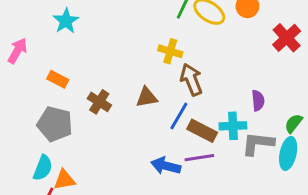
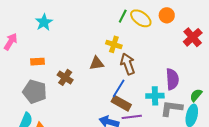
orange rectangle: (58, 79) -> (37, 62), turned -32
brown triangle: (147, 97) -> (97, 63), moved
purple semicircle: (258, 100) -> (172, 79), size x1.5
brown rectangle: (202, 131) -> (121, 103), moved

